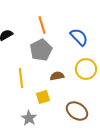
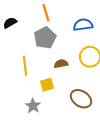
blue semicircle: (79, 37) -> (83, 25), turned -54

